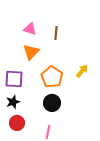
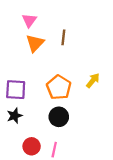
pink triangle: (30, 29) -> (29, 20), moved, turned 48
orange triangle: (31, 52) -> (35, 43), moved
red circle: (17, 123) -> (32, 146), moved

